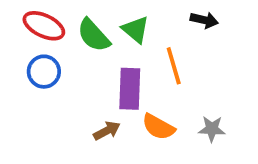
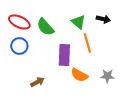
green triangle: (135, 30) -> (78, 22), moved
brown arrow: (107, 131) -> (37, 82), moved

